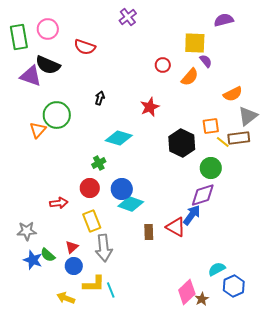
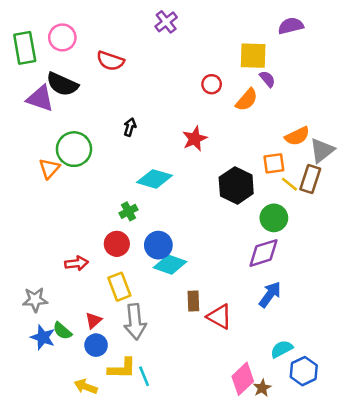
orange semicircle: (233, 94) -> (297, 136), moved
brown rectangle: (239, 138) -> (310, 179), turned -65
blue arrow: (192, 215) -> (270, 294), moved
red triangle: (176, 227) -> (219, 317), moved

